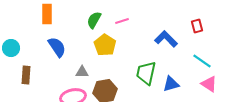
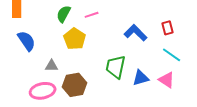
red rectangle: (197, 26) -> (168, 28), moved
pink triangle: (209, 84) -> (167, 80), moved

